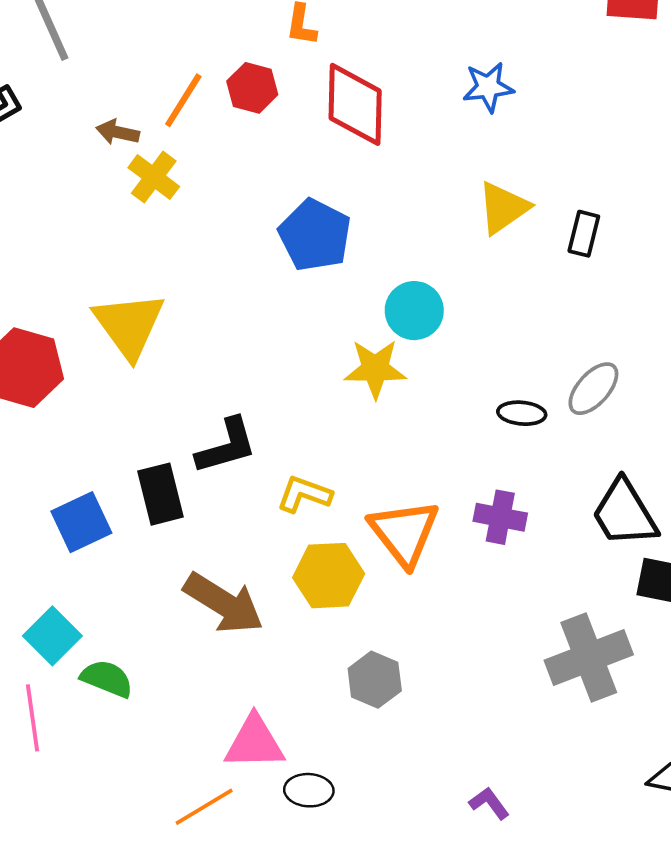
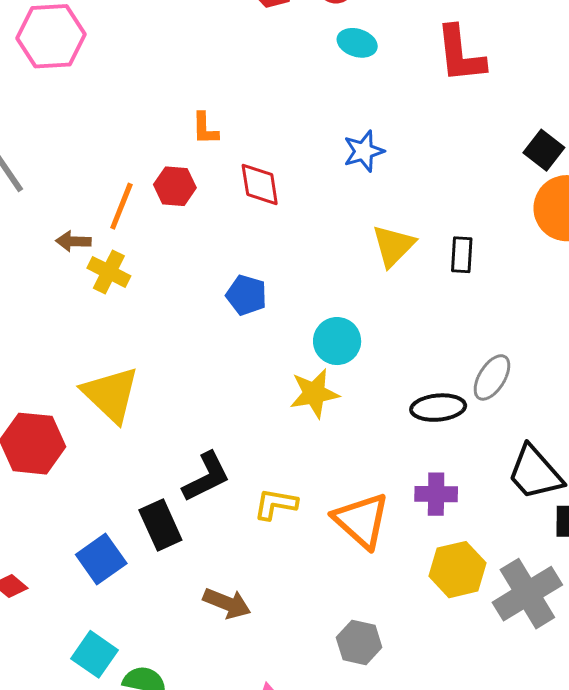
red diamond: (355, 104) -> (260, 184), size x0.7
blue pentagon: (315, 235) -> (246, 295), size x0.7
black ellipse: (522, 413) -> (438, 408), size x1.4
yellow hexagon: (329, 576) -> (458, 570), moved
brown arrow: (224, 603) -> (227, 603), size x0.7

